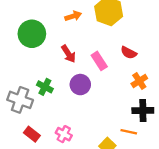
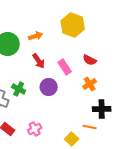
orange arrow: (73, 16) -> (36, 36), moved
orange cross: (139, 81) -> (90, 84), moved
pink cross: (64, 134) -> (35, 129), turned 32

